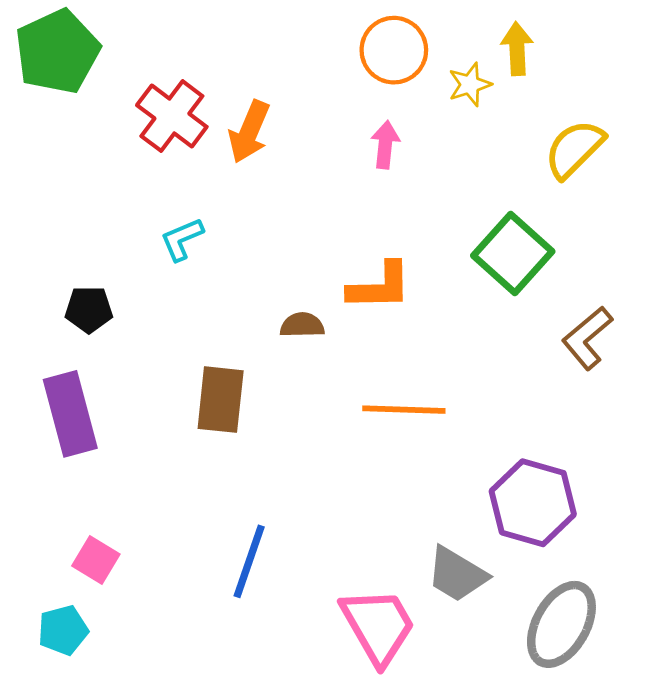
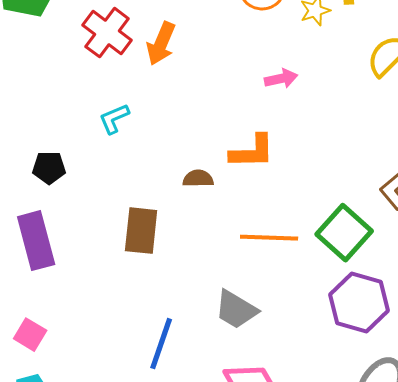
pink arrow: (385, 145) -> (281, 79), moved, turned 72
green square: (513, 254) -> (344, 233), moved
pink square: (96, 560) -> (30, 335), moved
gray trapezoid: (457, 574) -> (236, 310), moved

